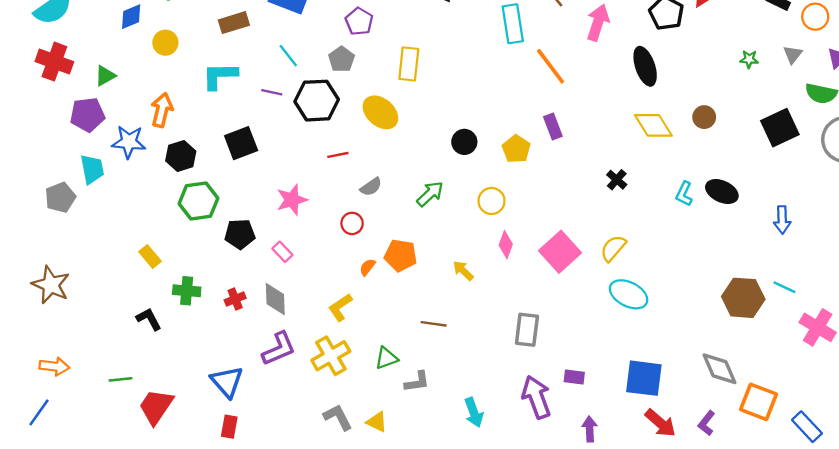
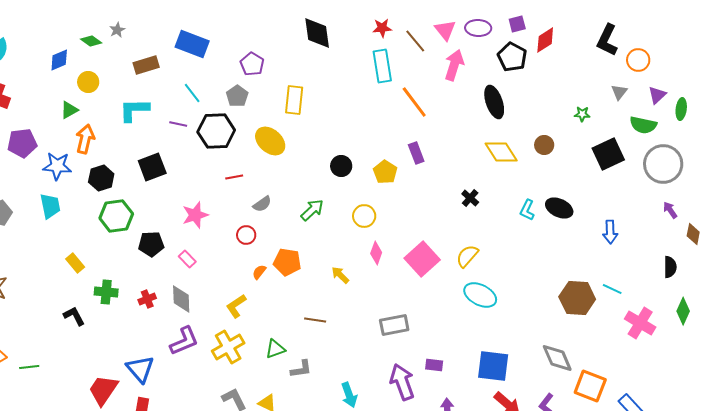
green star: (749, 59) -> (582, 114), moved
green triangle: (105, 76) -> (69, 110), moved
cyan trapezoid: (92, 169) -> (50, 206), moved
gray rectangle: (527, 330) -> (394, 325), turned 72
green line: (121, 379) -> (29, 367), moved
red trapezoid: (156, 407) -> (103, 390), moved

